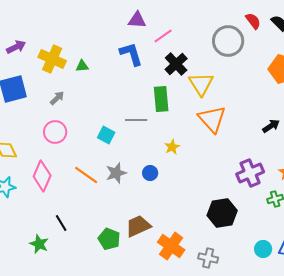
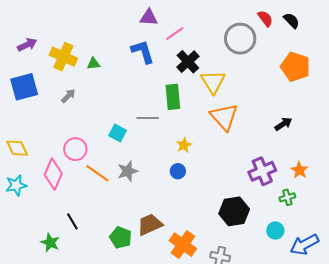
pink circle: (55, 132) -> (75, 149), moved
blue circle: (150, 173) -> (178, 171), moved
cyan circle: (263, 249) -> (275, 231), moved

